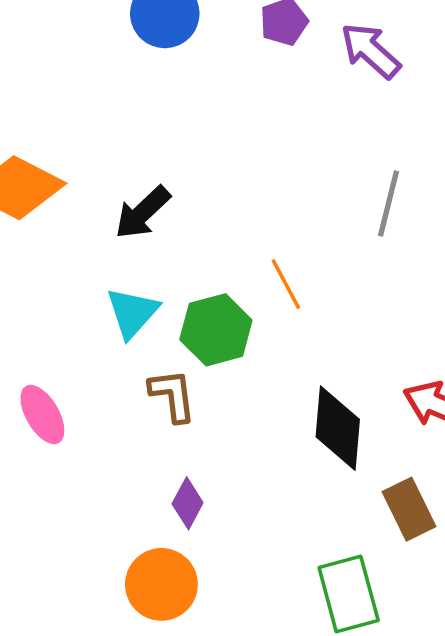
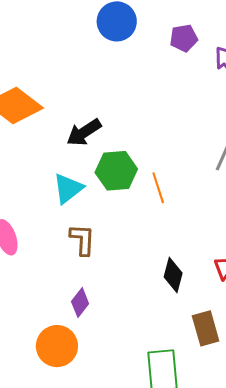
green hexagon: (216, 330) -> (116, 171), moved
black diamond: (338, 428) -> (173, 275), size x0.7

